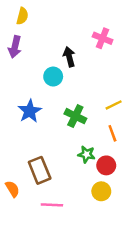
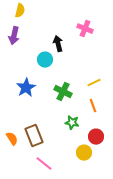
red circle: (106, 165) -> (96, 137), moved
orange semicircle: (12, 189) -> (12, 139), moved
pink line: (52, 205) -> (44, 164), turned 36

